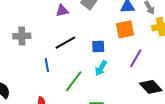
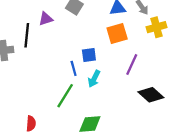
black line: (65, 43) -> (27, 35), moved, turned -50
blue line: (47, 65) -> (74, 68), moved

